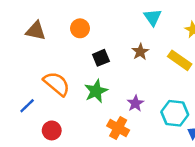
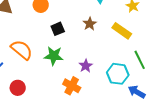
green star: (96, 91) -> (54, 56), turned 30

